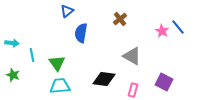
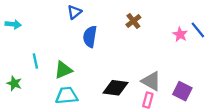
cyan arrow: (12, 43) -> (13, 24), moved
gray triangle: (132, 56) -> (151, 81), moved
green triangle: (57, 63) -> (63, 70), turned 42

